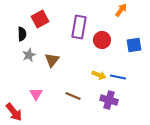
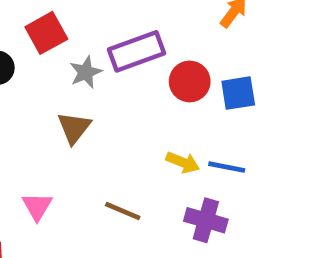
purple rectangle: (79, 27) -> (137, 51), turned 60
blue square: (134, 45) -> (238, 93), moved
gray star: (29, 55) -> (86, 72), moved

